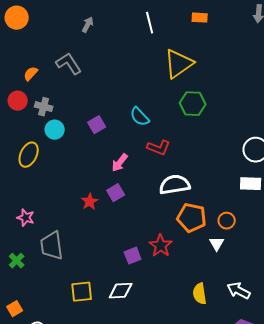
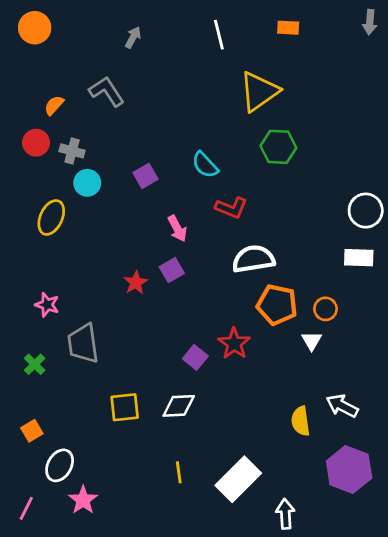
pink arrow: (120, 163) -> (177, 229), turned -66
purple square: (133, 256) -> (195, 357), turned -30
yellow semicircle: (200, 294) -> (301, 421), moved

